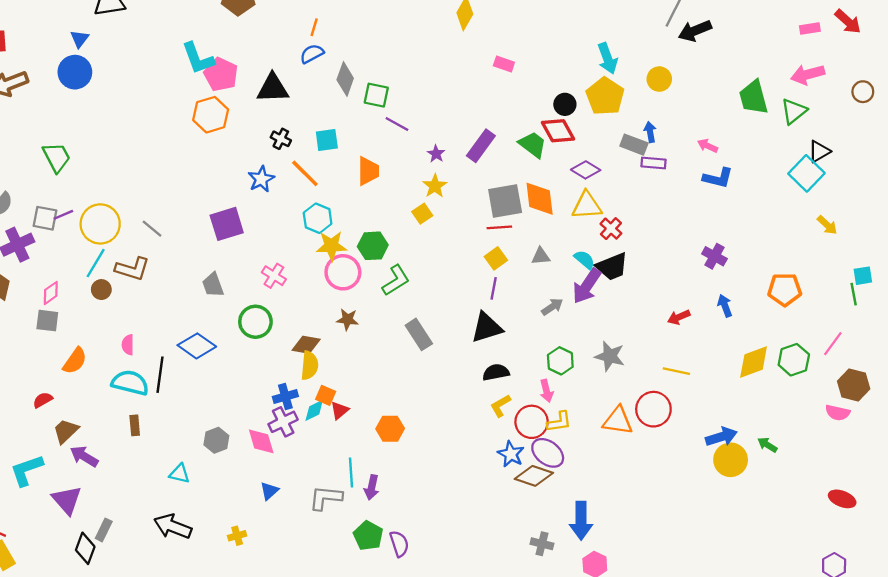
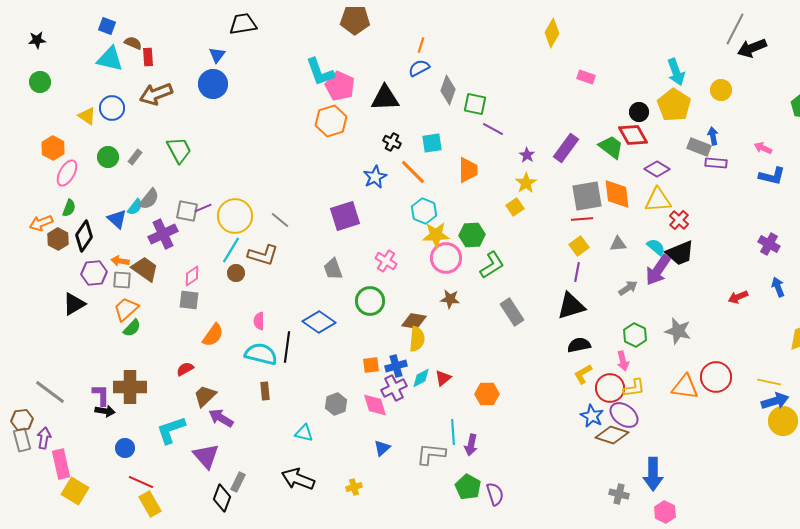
green trapezoid: (56, 157) -> (179, 150), moved
yellow line: (676, 371) -> (769, 382), moved
orange square: (326, 395) -> (371, 365), moved, turned -30

